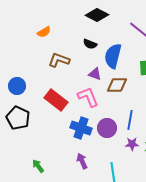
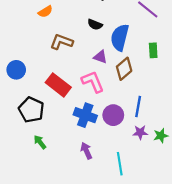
brown diamond: (117, 85) -> (124, 69), turned -40
black pentagon: (18, 118) -> (31, 110), moved
green arrow: (38, 166) -> (40, 142), moved

